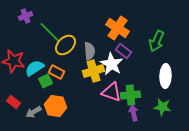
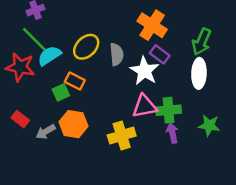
green line: (50, 32) -> (34, 39), moved
cyan semicircle: (34, 68) -> (49, 56), moved
yellow cross: (94, 71) -> (122, 135), moved
white ellipse: (166, 76) -> (199, 73), moved
pink triangle: (112, 92) -> (144, 106), turned -30

